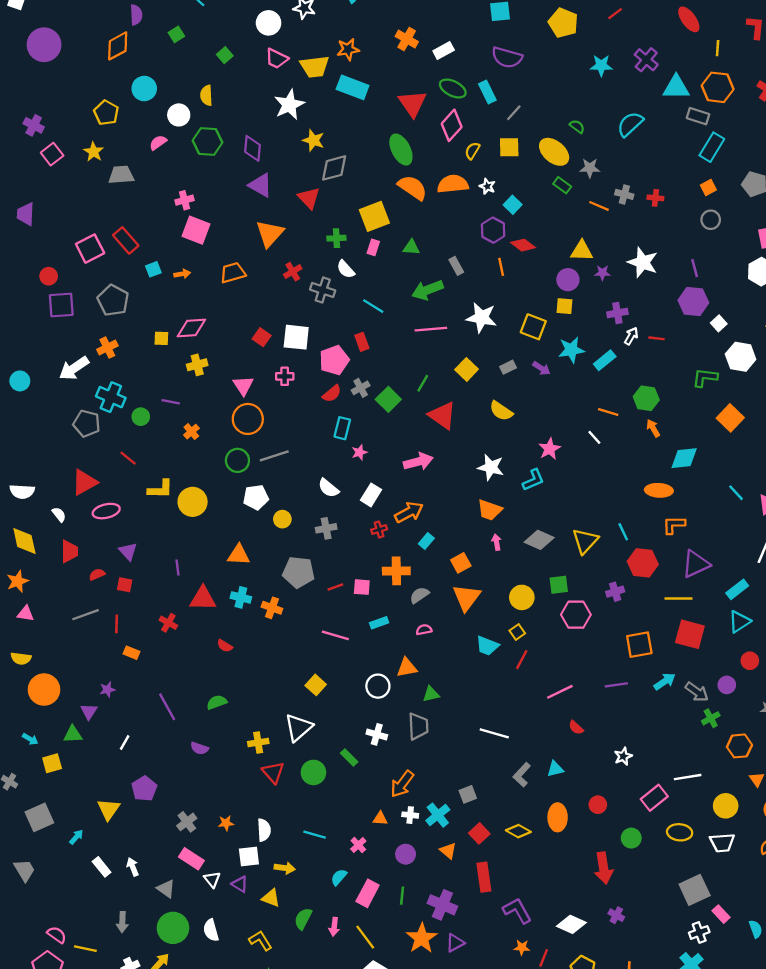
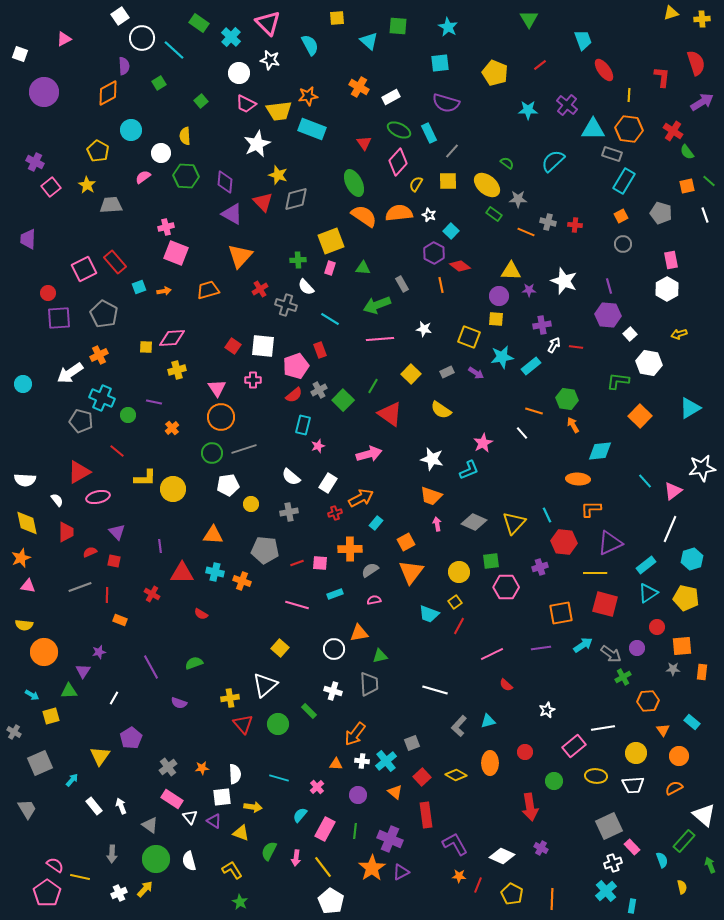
red triangle: (412, 103) -> (364, 143), size x0.6
red triangle: (309, 198) -> (263, 202), moved
white star: (482, 318) -> (424, 329), size x0.6

